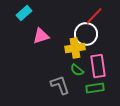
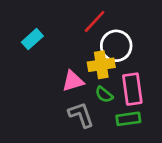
cyan rectangle: (24, 13) -> (32, 39), moved
red line: (94, 16) -> (95, 21), moved
pink triangle: (41, 36) -> (73, 81), moved

